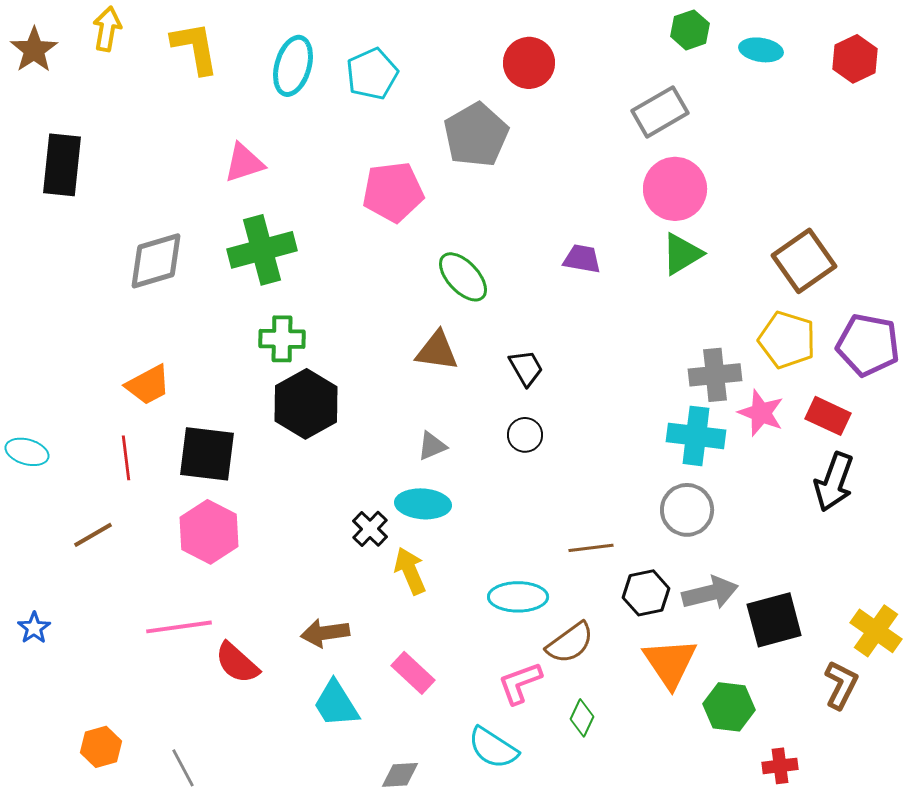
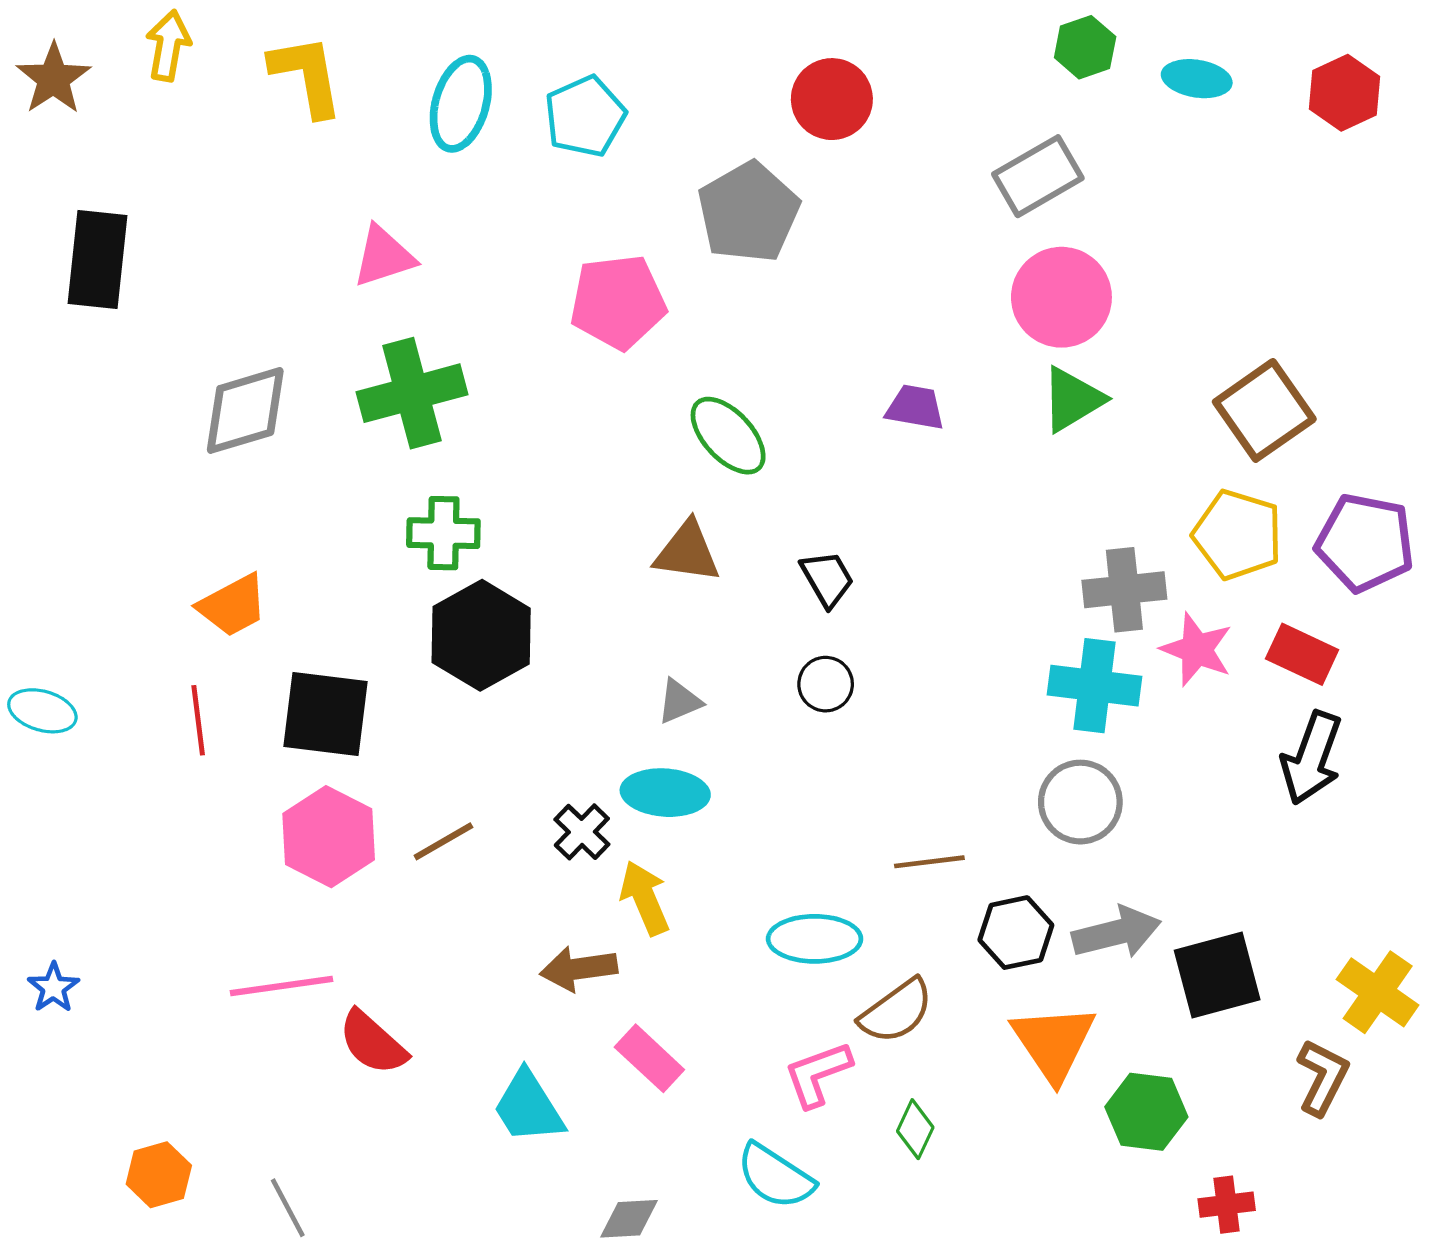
brown line: (93, 535) -> (443, 841), moved
brown arrow: (325, 633) -> (579, 969), moved

